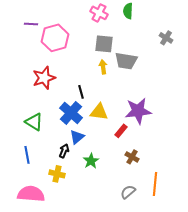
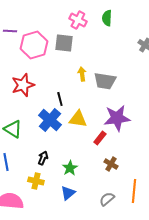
gray square: (104, 44) -> (64, 43), moved
gray trapezoid: (126, 61) -> (105, 81), moved
blue triangle: (77, 137) -> (68, 193), moved

